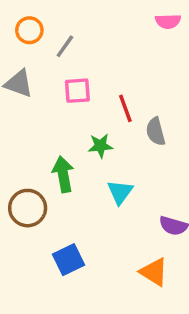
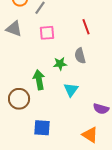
red line: (125, 108) -> (86, 27), moved
gray semicircle: (156, 132) -> (80, 56), moved
blue square: (68, 260) -> (42, 128), turned 30

